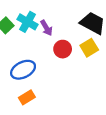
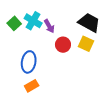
yellow square: (89, 48) -> (86, 44), turned -35
blue ellipse: (23, 70) -> (29, 62), turned -55

